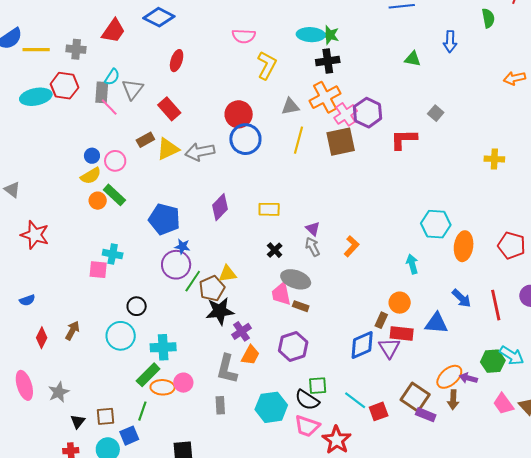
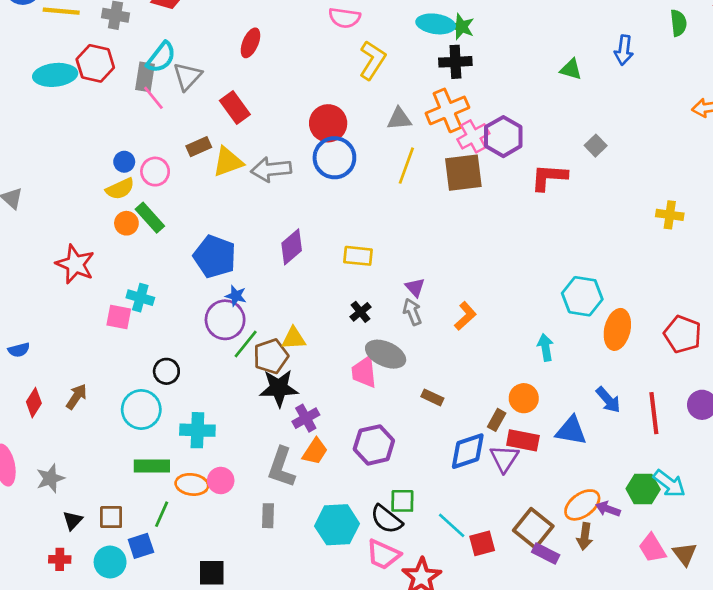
cyan semicircle: (112, 77) -> (161, 57), size x1.4
red star: (35, 235) -> (75, 264), moved
brown rectangle: (301, 306) -> (432, 397), moved
green rectangle: (148, 375) -> (152, 466), moved, turned 40

